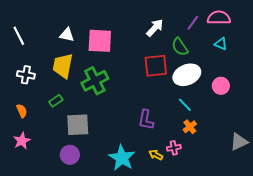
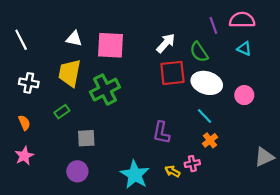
purple line: (193, 23) -> (213, 25), turned -56
white arrow: (155, 28) -> (166, 43), moved
white ellipse: (187, 75) -> (207, 83), turned 40
gray square: (78, 125) -> (86, 138), size x0.7

